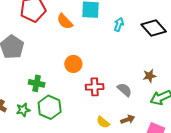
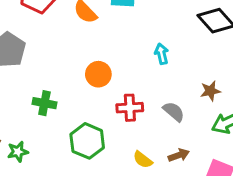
cyan arrow: (119, 24) -> (162, 54), moved, turned -32
green hexagon: (50, 107) -> (87, 141), moved
green star: (23, 110) -> (18, 152), moved

